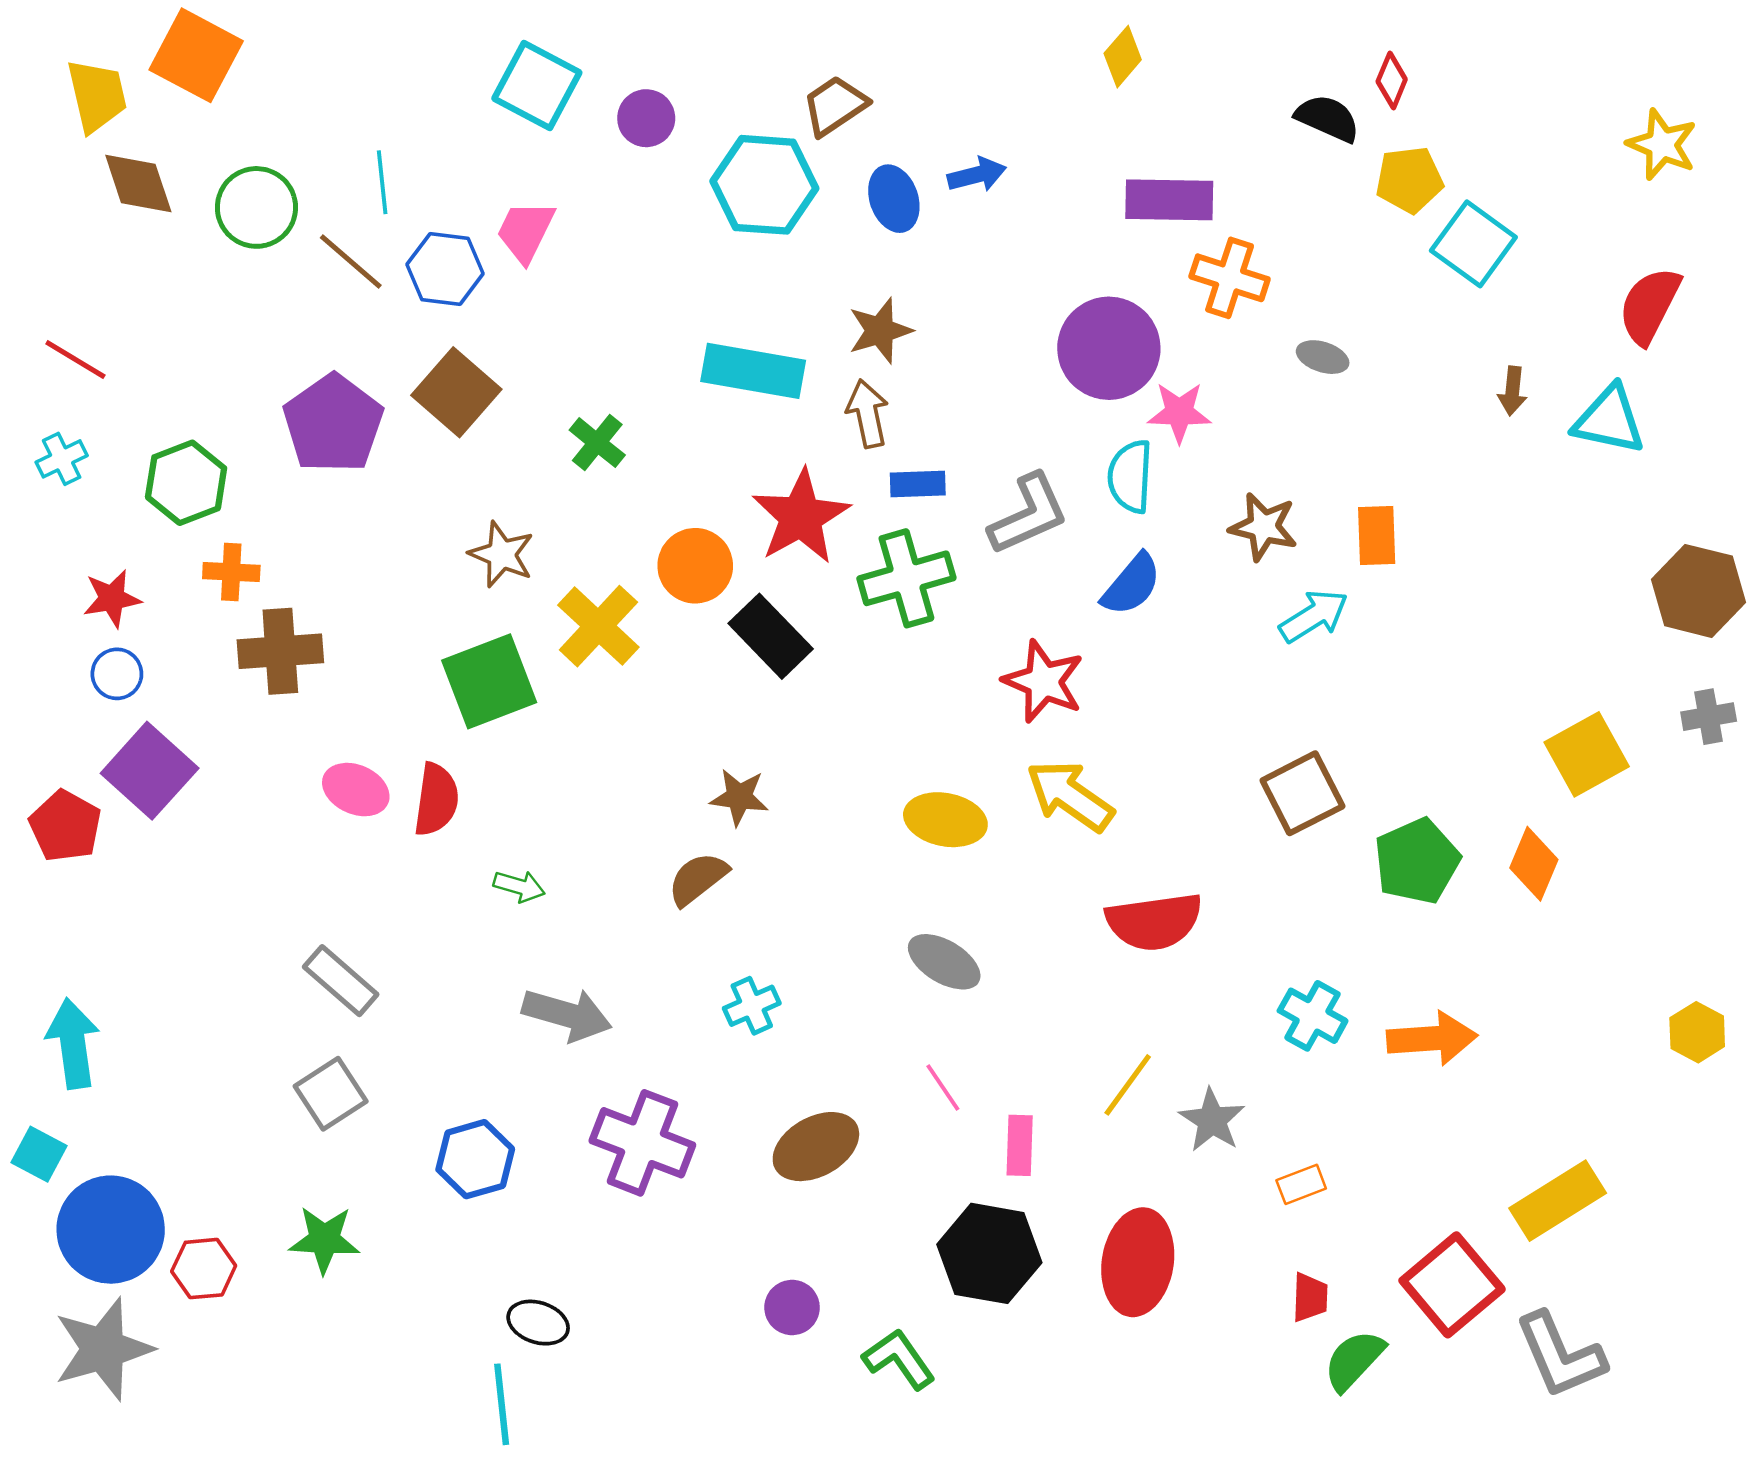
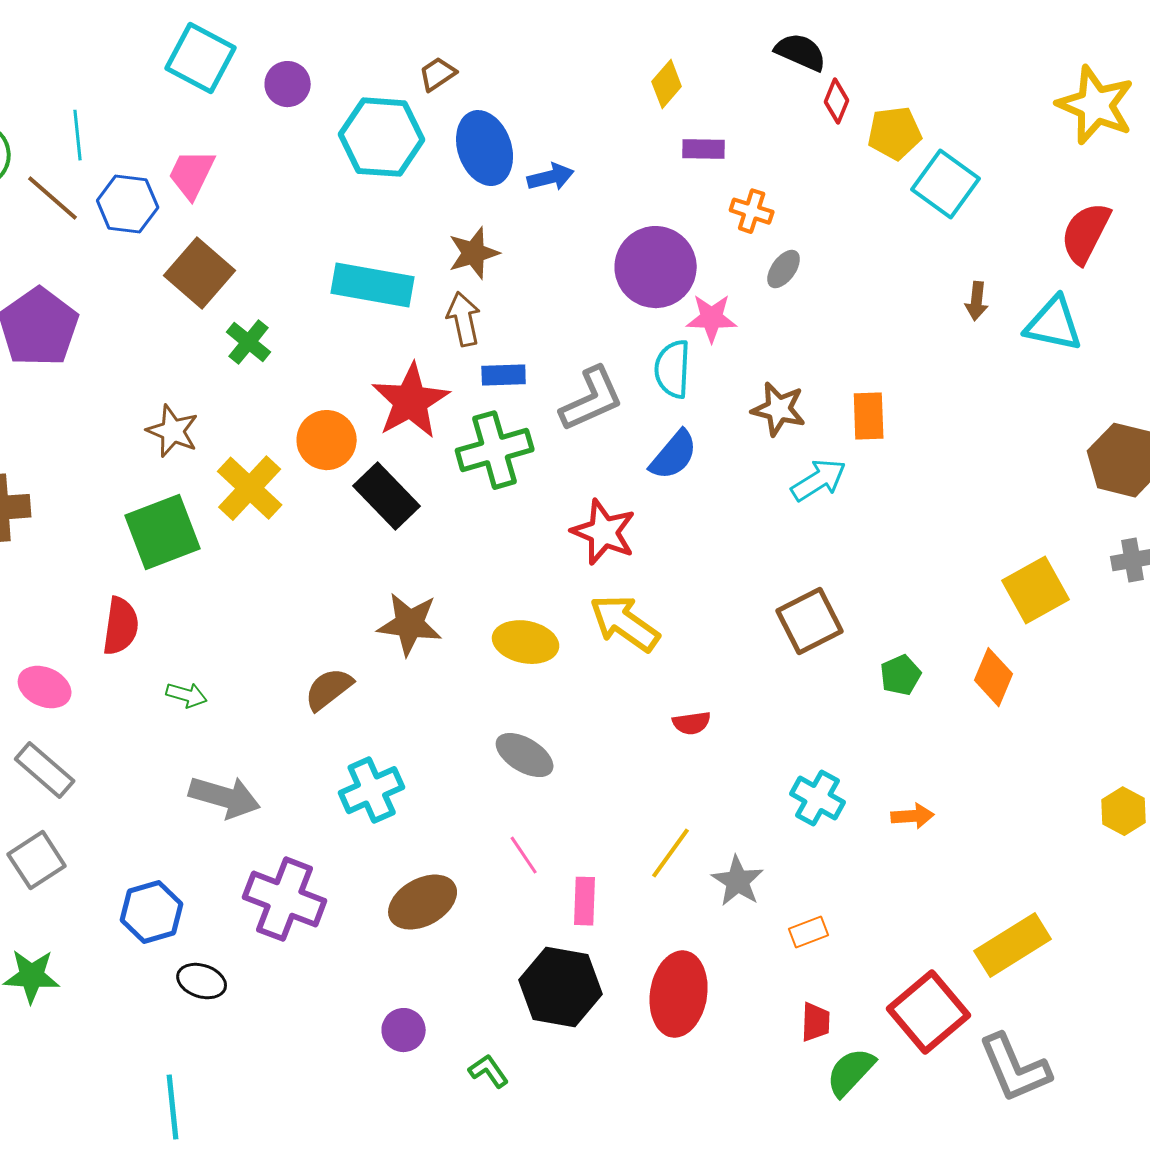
yellow diamond: (1123, 57) -> (667, 84), moved
red diamond: (1392, 80) -> (837, 101), moved
brown trapezoid: (835, 106) -> (438, 74), size x0.7
black semicircle: (1328, 118) -> (801, 52), moved
yellow star: (1662, 145) -> (1096, 105), size x1.4
blue arrow: (977, 175) -> (551, 177), moved
blue ellipse: (894, 199) -> (485, 148), size x1.4
purple rectangle: (1169, 200) -> (704, 149), size x0.6
orange cross: (1230, 278) -> (752, 211), size x0.7
gray ellipse: (1323, 357) -> (784, 269), moved, turned -72
brown square: (456, 392) -> (200, 273), moved
pink ellipse: (356, 790) -> (45, 687), moved
brown star: (739, 797) -> (410, 624), moved, size x1.4
green pentagon: (1417, 861) -> (901, 675), size x0.6
red semicircle: (1154, 922) -> (692, 723), size x0.5
cyan cross: (752, 1006) -> (372, 790), size x1.4
orange arrow: (1432, 1038) -> (913, 816), size x0.6
black ellipse: (538, 1323) -> (202, 981), moved
green L-shape: (899, 1359) -> (489, 1071), size x0.7

